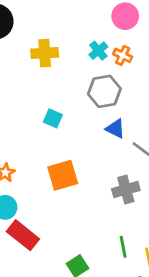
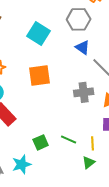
cyan square: (53, 118) -> (39, 33), size x1.6
green line: (123, 247) -> (69, 139), moved, turned -63

